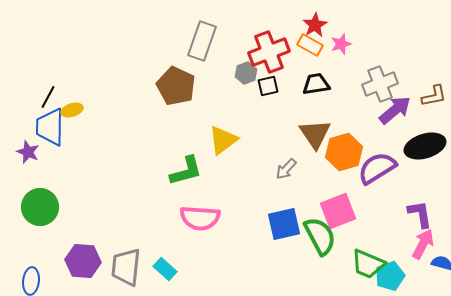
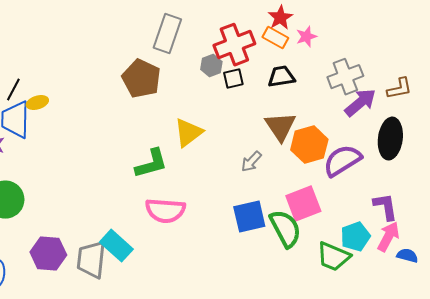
black ellipse: (425, 146) -> (390, 139), turned -66
cyan rectangle: (165, 269) -> (116, 246), moved, size x1.4
cyan pentagon: (390, 276) -> (355, 237), moved

